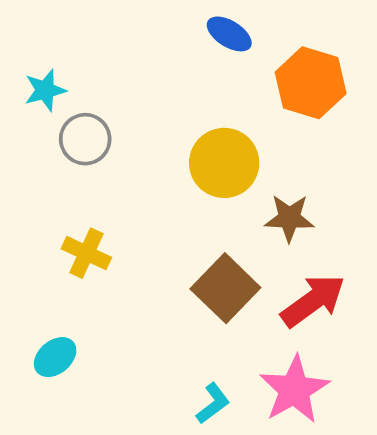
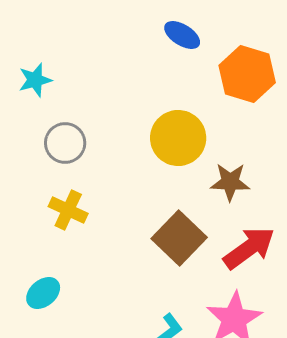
gray circle: (85, 139) -> (65, 143), moved

